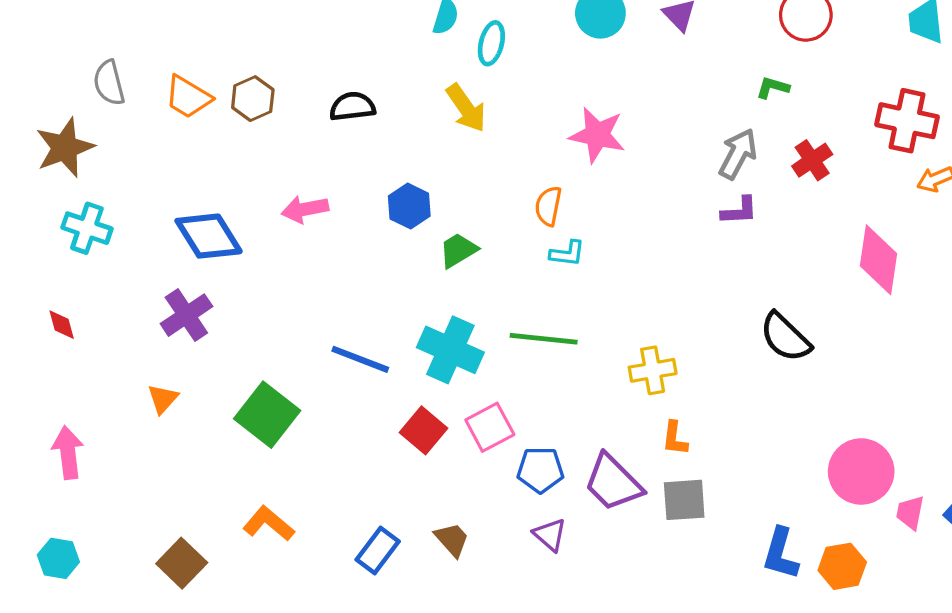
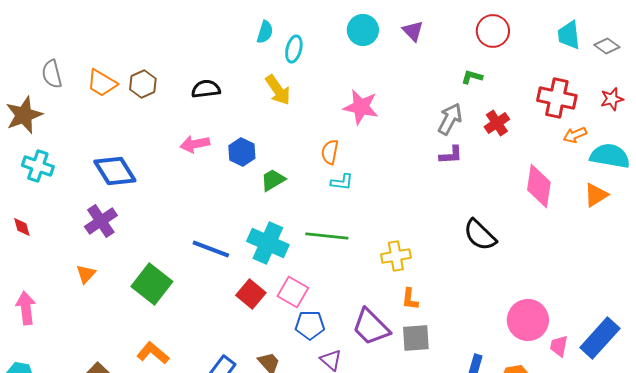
pink arrow: (305, 209) -> (195, 144), moved
pink square: (490, 427) -> (293, 292), turned -32
blue pentagon: (540, 470) -> (310, 325), moved

